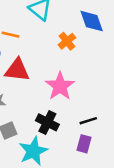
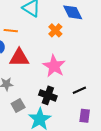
purple rectangle: (84, 144) -> (85, 116), moved

